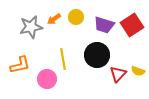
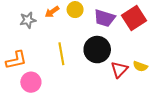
gray star: (31, 27) -> (28, 20), size x0.7
pink circle: (47, 79) -> (31, 82), moved

